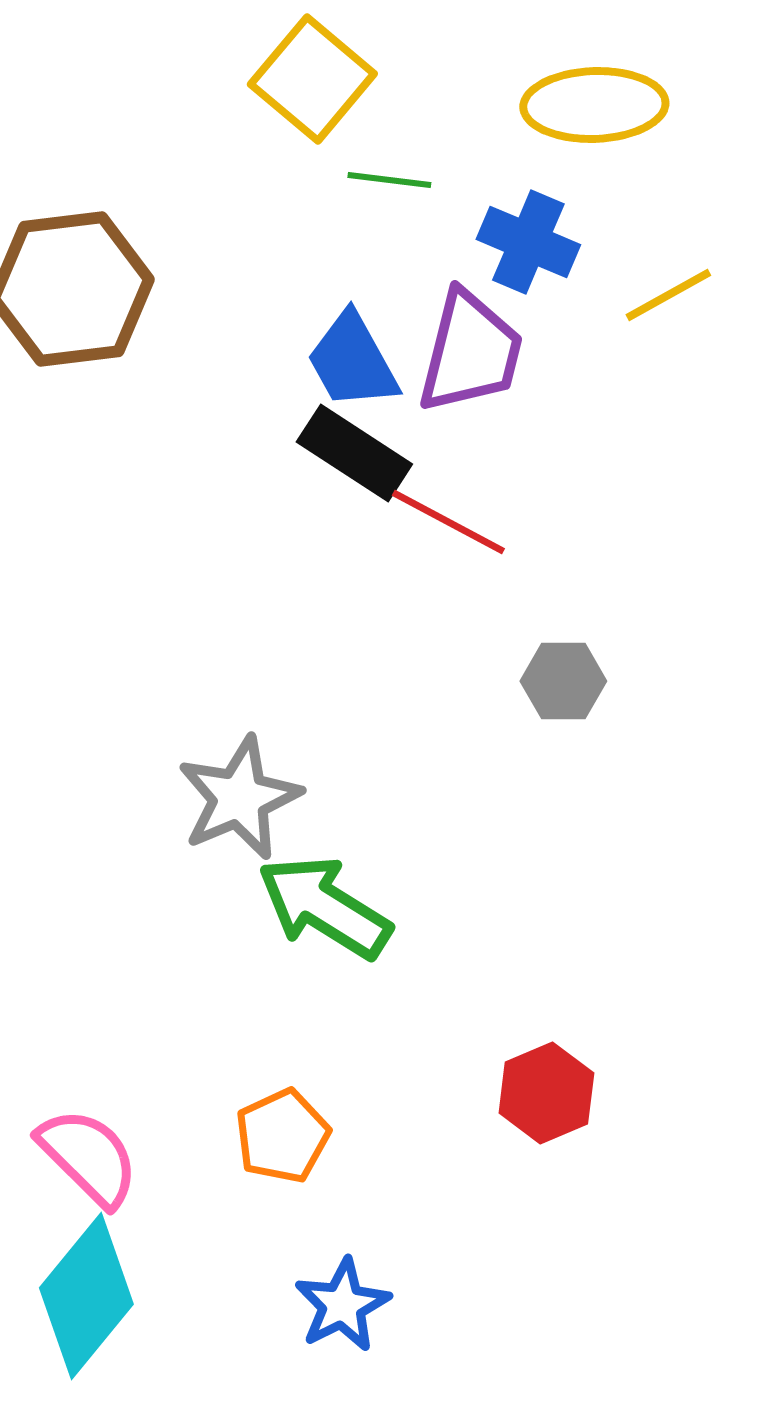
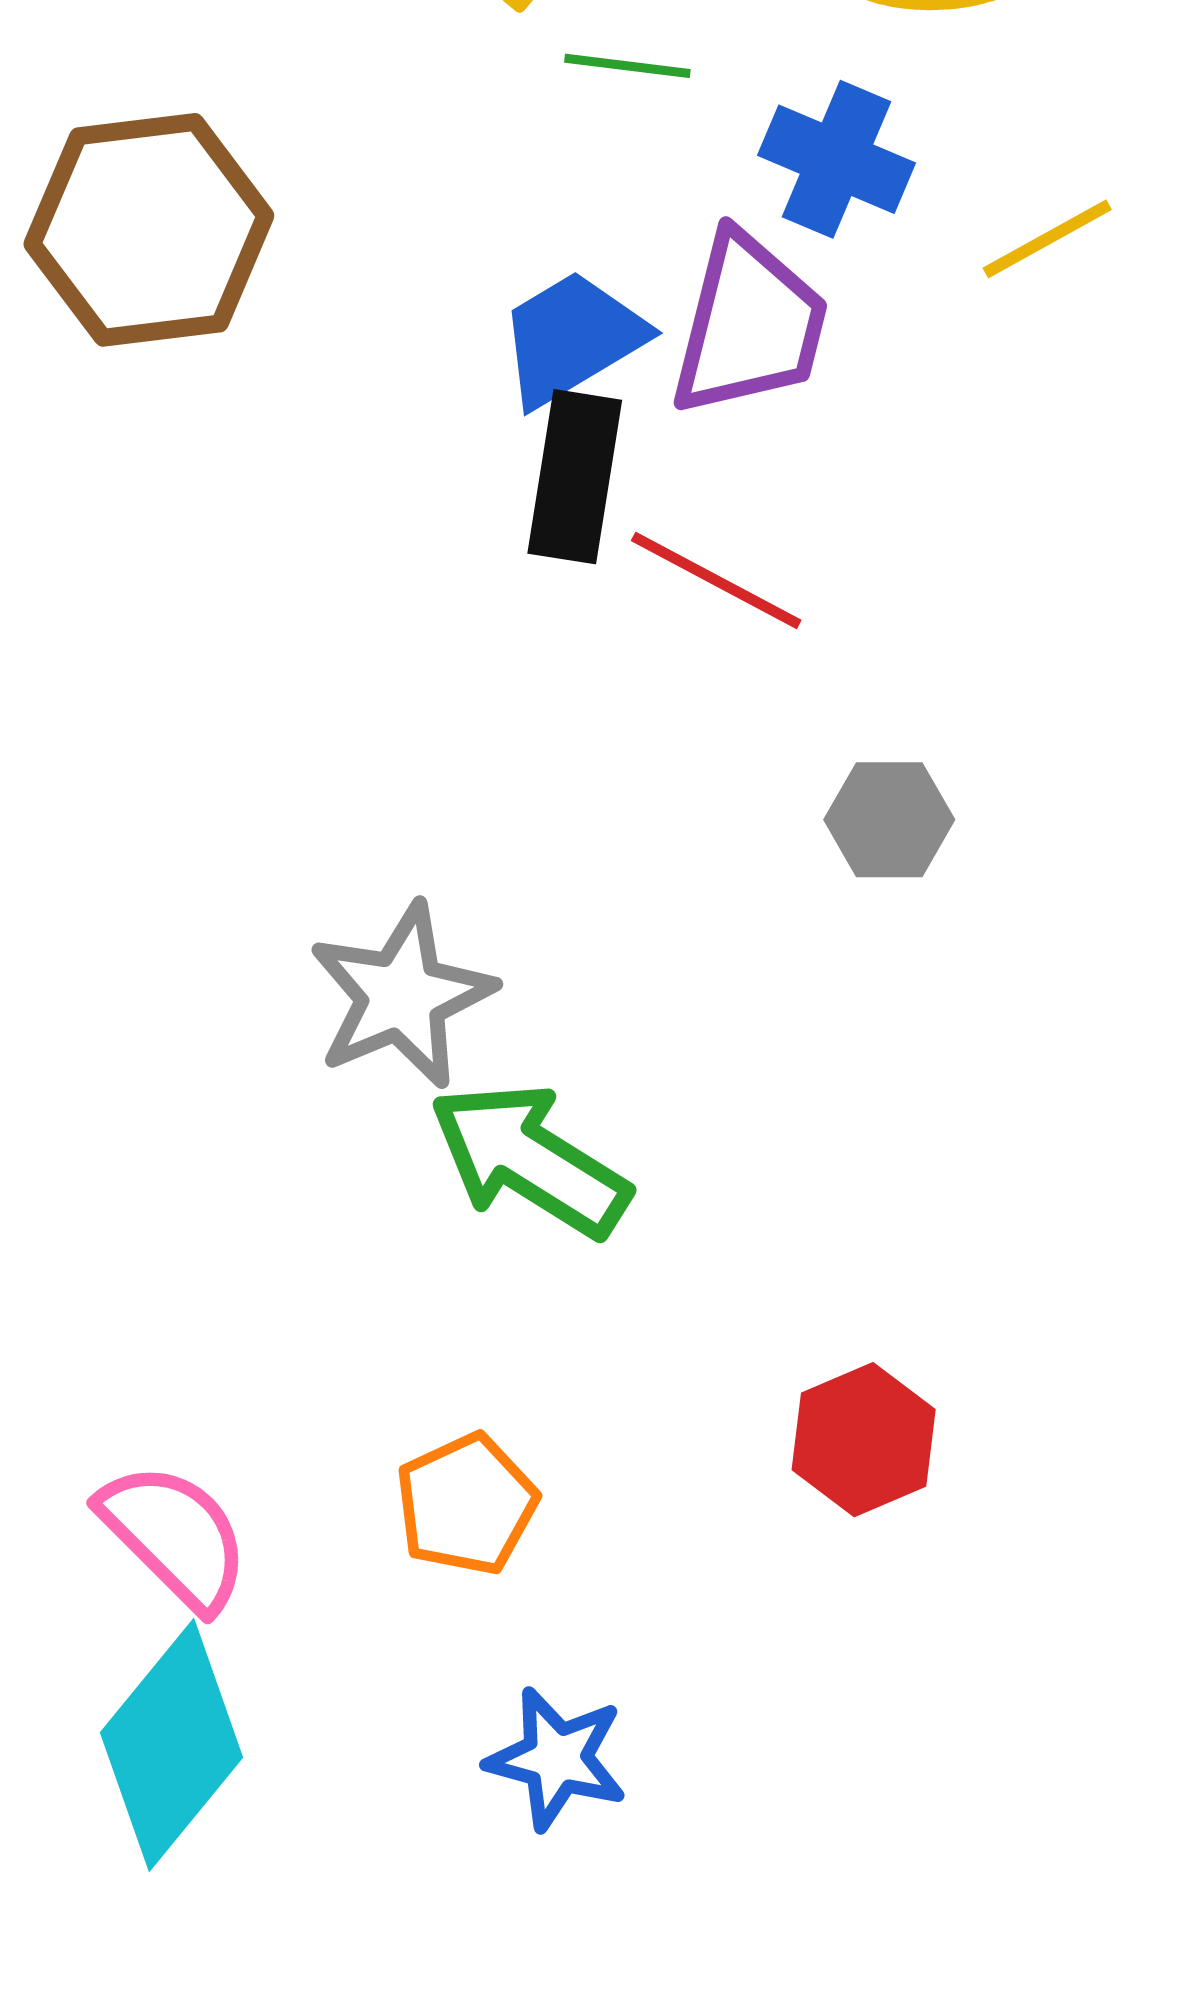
blue trapezoid: (352, 361) -> (572, 338), turned 88
black rectangle: (354, 453) -> (575, 477), turned 66
blue star: (342, 1305) -> (557, 1759), turned -30

